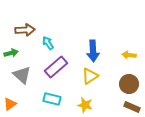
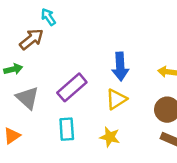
brown arrow: (25, 30) -> (31, 39), turned -36
cyan arrow: (48, 43) -> (48, 17), moved
cyan rectangle: (52, 99) -> (67, 129), turned 72

